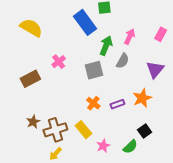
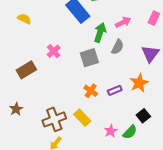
yellow semicircle: (31, 28) -> (24, 19), size x0.6
pink arrow: (130, 37) -> (123, 22), turned 42
brown star: (33, 122) -> (16, 109), moved
pink star: (103, 146) -> (111, 131), moved

